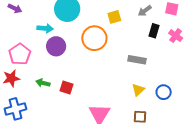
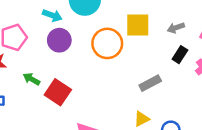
yellow square: (114, 17) -> (138, 25), size x1.5
gray rectangle: (137, 60) -> (150, 83), turned -54
red square: (66, 87) -> (58, 92), size x1.5

